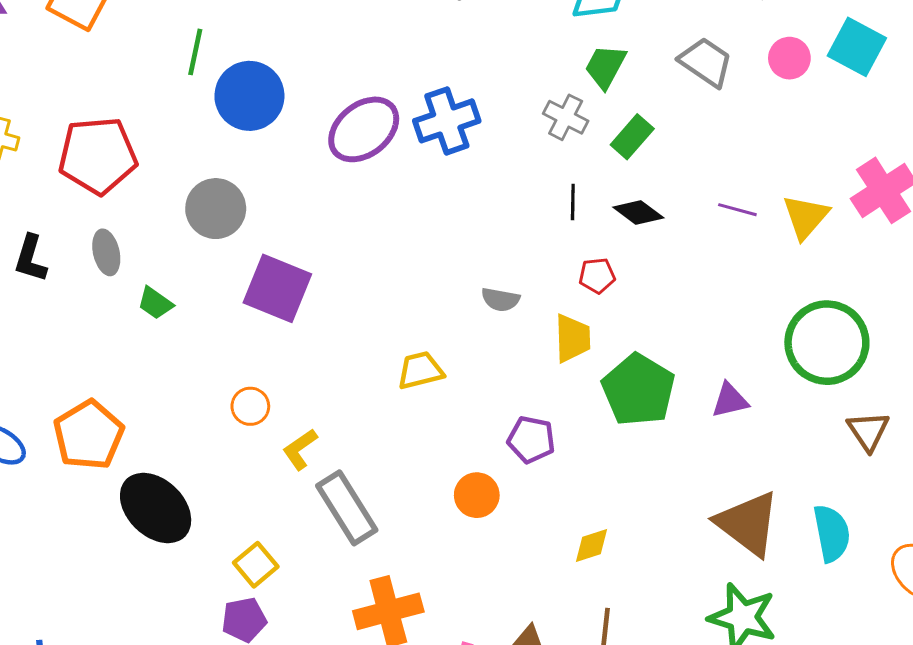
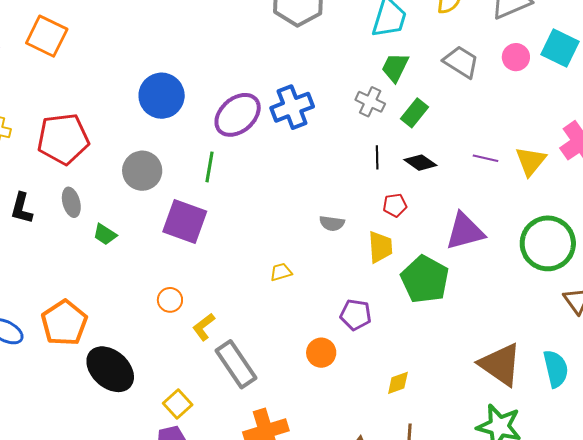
green line: (195, 52) -> (209, 167), moved
yellow trapezoid: (420, 370) -> (281, 272), size x0.7
purple triangle: (730, 400) -> (465, 231), moved, size x1.6

